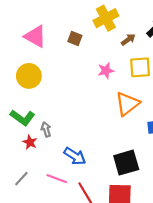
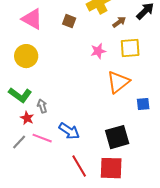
gray line: (21, 179) -> (19, 142), moved
pink line: (57, 179) -> (42, 138), moved

